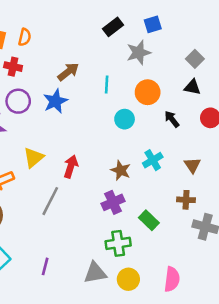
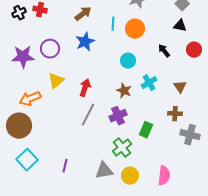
orange circle: (148, 92) -> (135, 29), moved
purple circle: (18, 101) -> (50, 49), moved
blue star: (55, 101) -> (85, 42), moved
cyan circle: (125, 119) -> (128, 61), moved
gray line: (50, 201) -> (88, 115), moved
green rectangle: (149, 220) -> (146, 130), turned 70
green cross: (118, 243) -> (122, 148), turned -30

